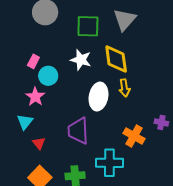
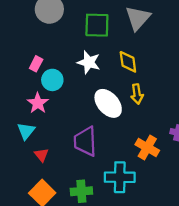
yellow diamond: (116, 59) -> (128, 62), size x0.7
white ellipse: (99, 97) -> (108, 103), turned -52

